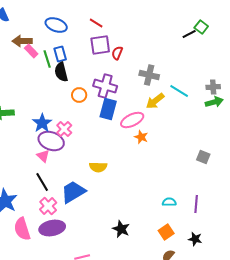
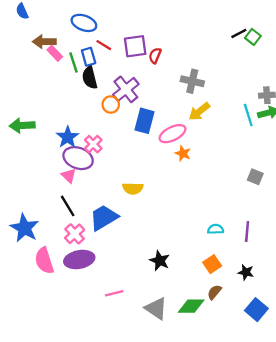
red line: (96, 23) -> (104, 45), moved
green square: (201, 27) -> (253, 37), moved
purple cross: (105, 86) -> (126, 89), moved, turned 35
cyan line: (179, 91) -> (248, 115), moved, turned 42

